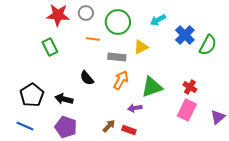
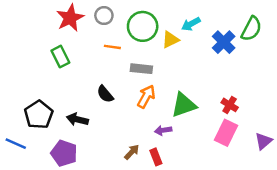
red star: (58, 15) -> (70, 18), turned -30
green semicircle: (208, 45) -> (251, 29), moved
yellow triangle: (141, 47) -> (170, 40), moved
blue line: (25, 126) -> (16, 144), moved
purple pentagon: (66, 127) -> (64, 153), moved
red rectangle: (129, 130) -> (156, 157), turned 48

